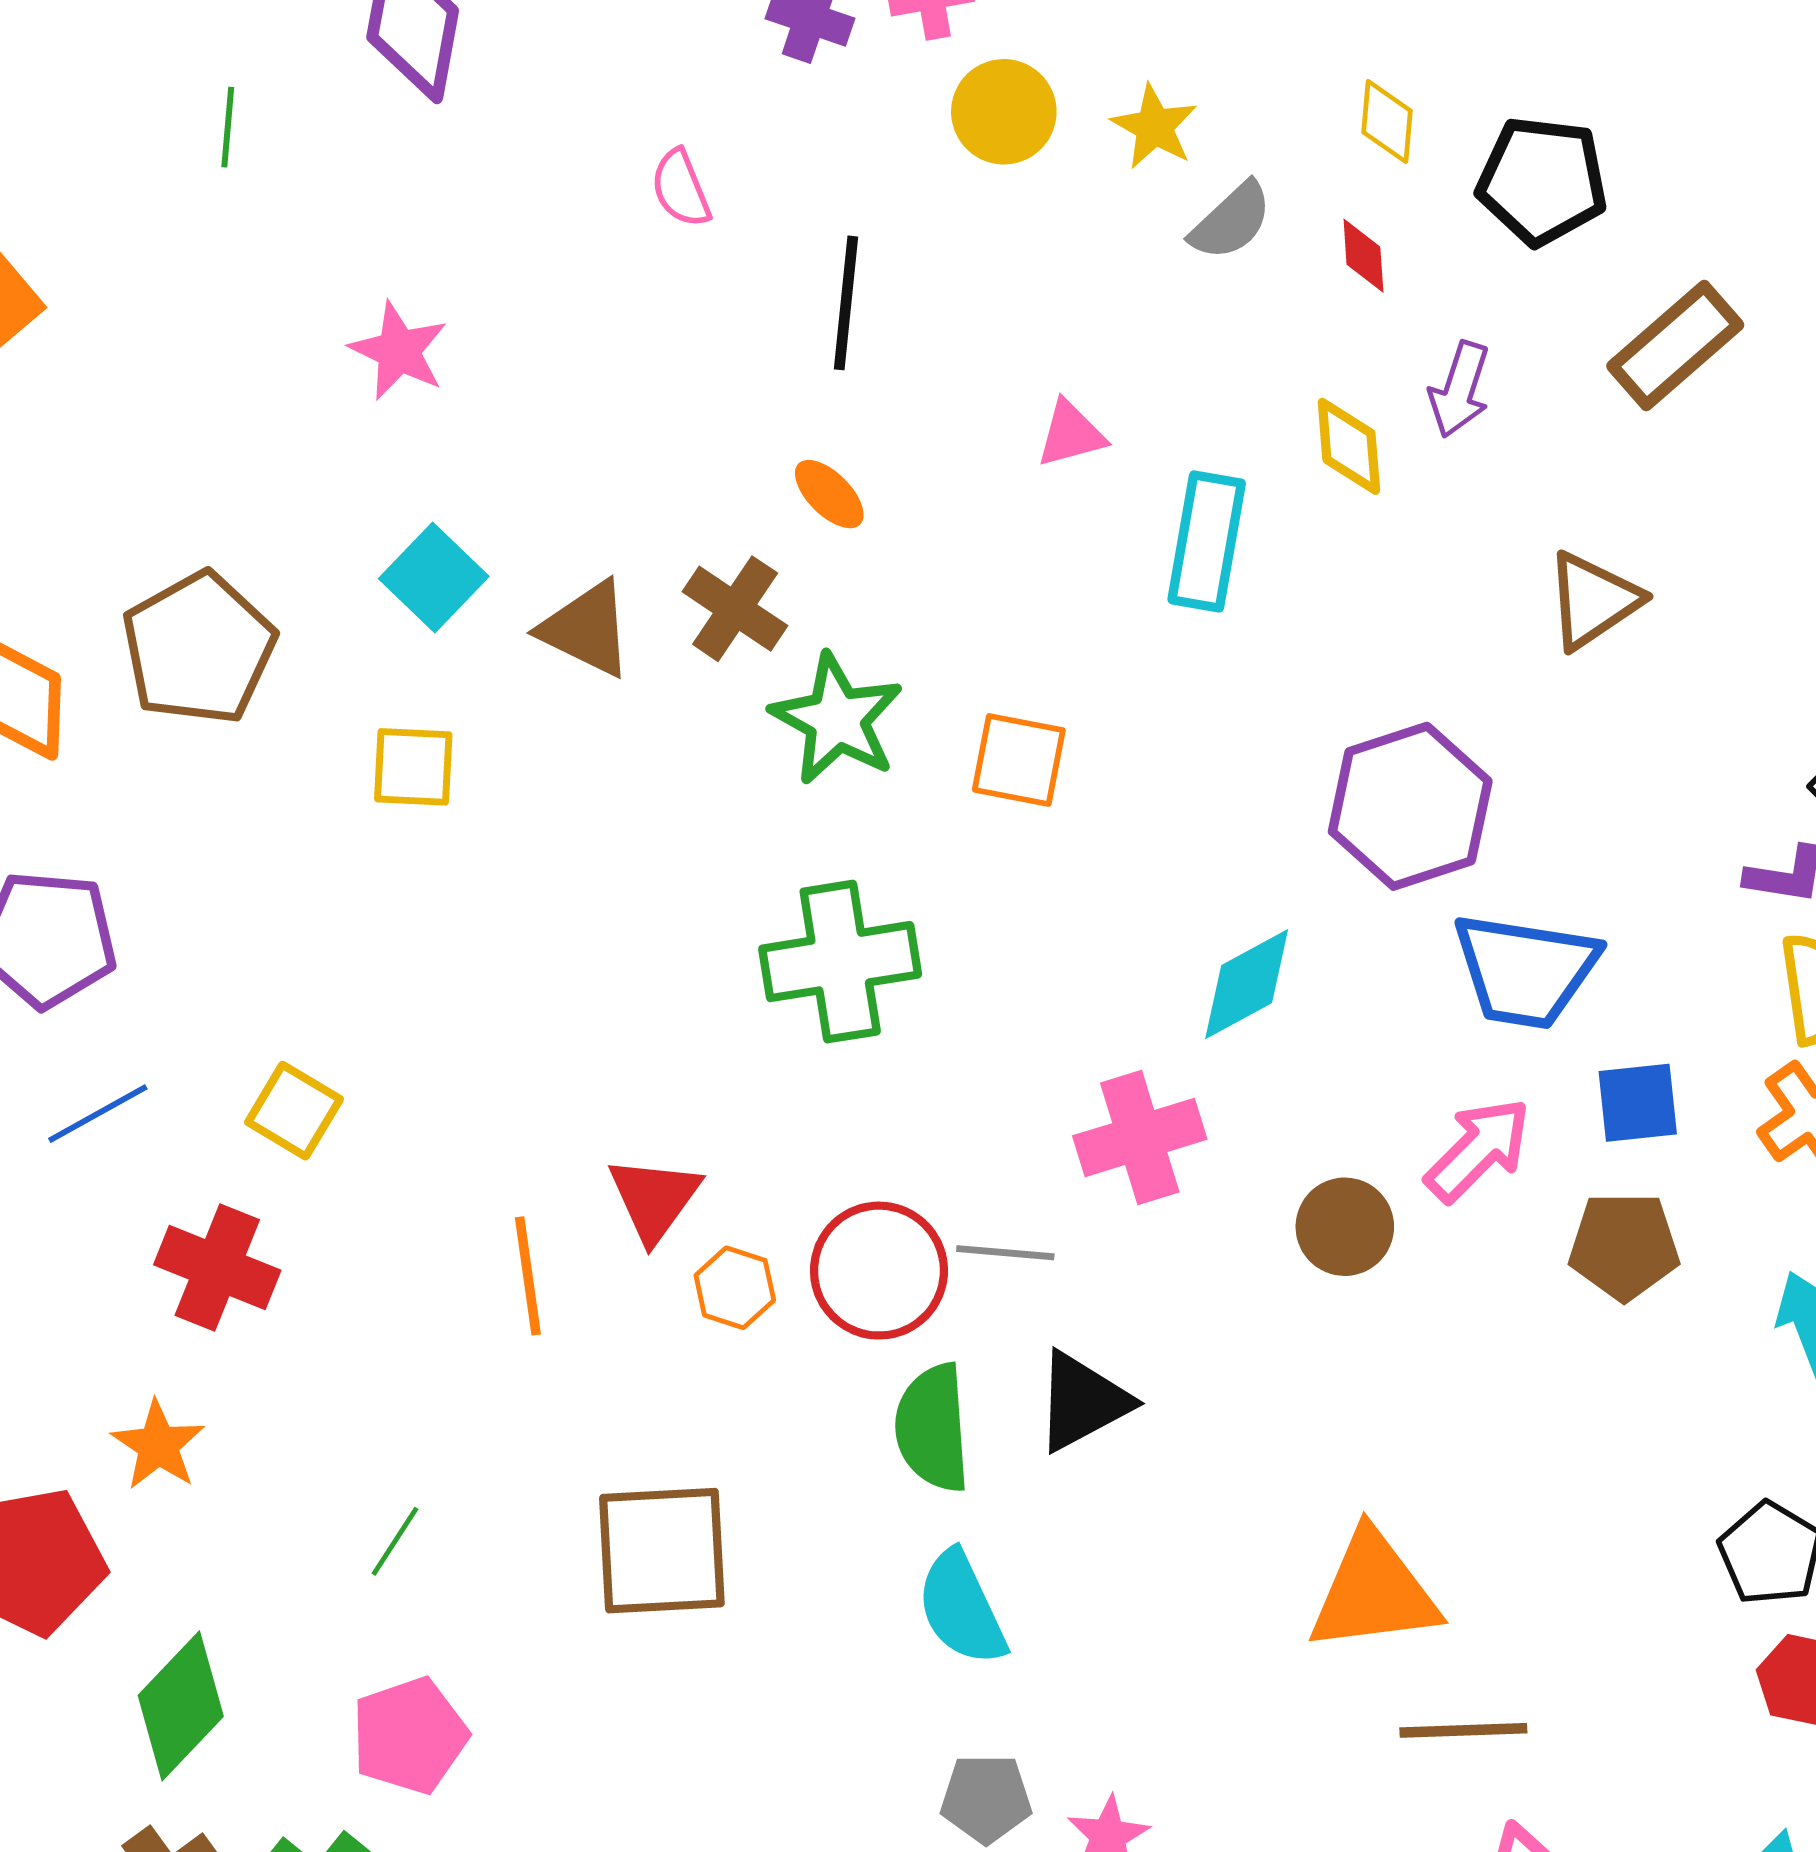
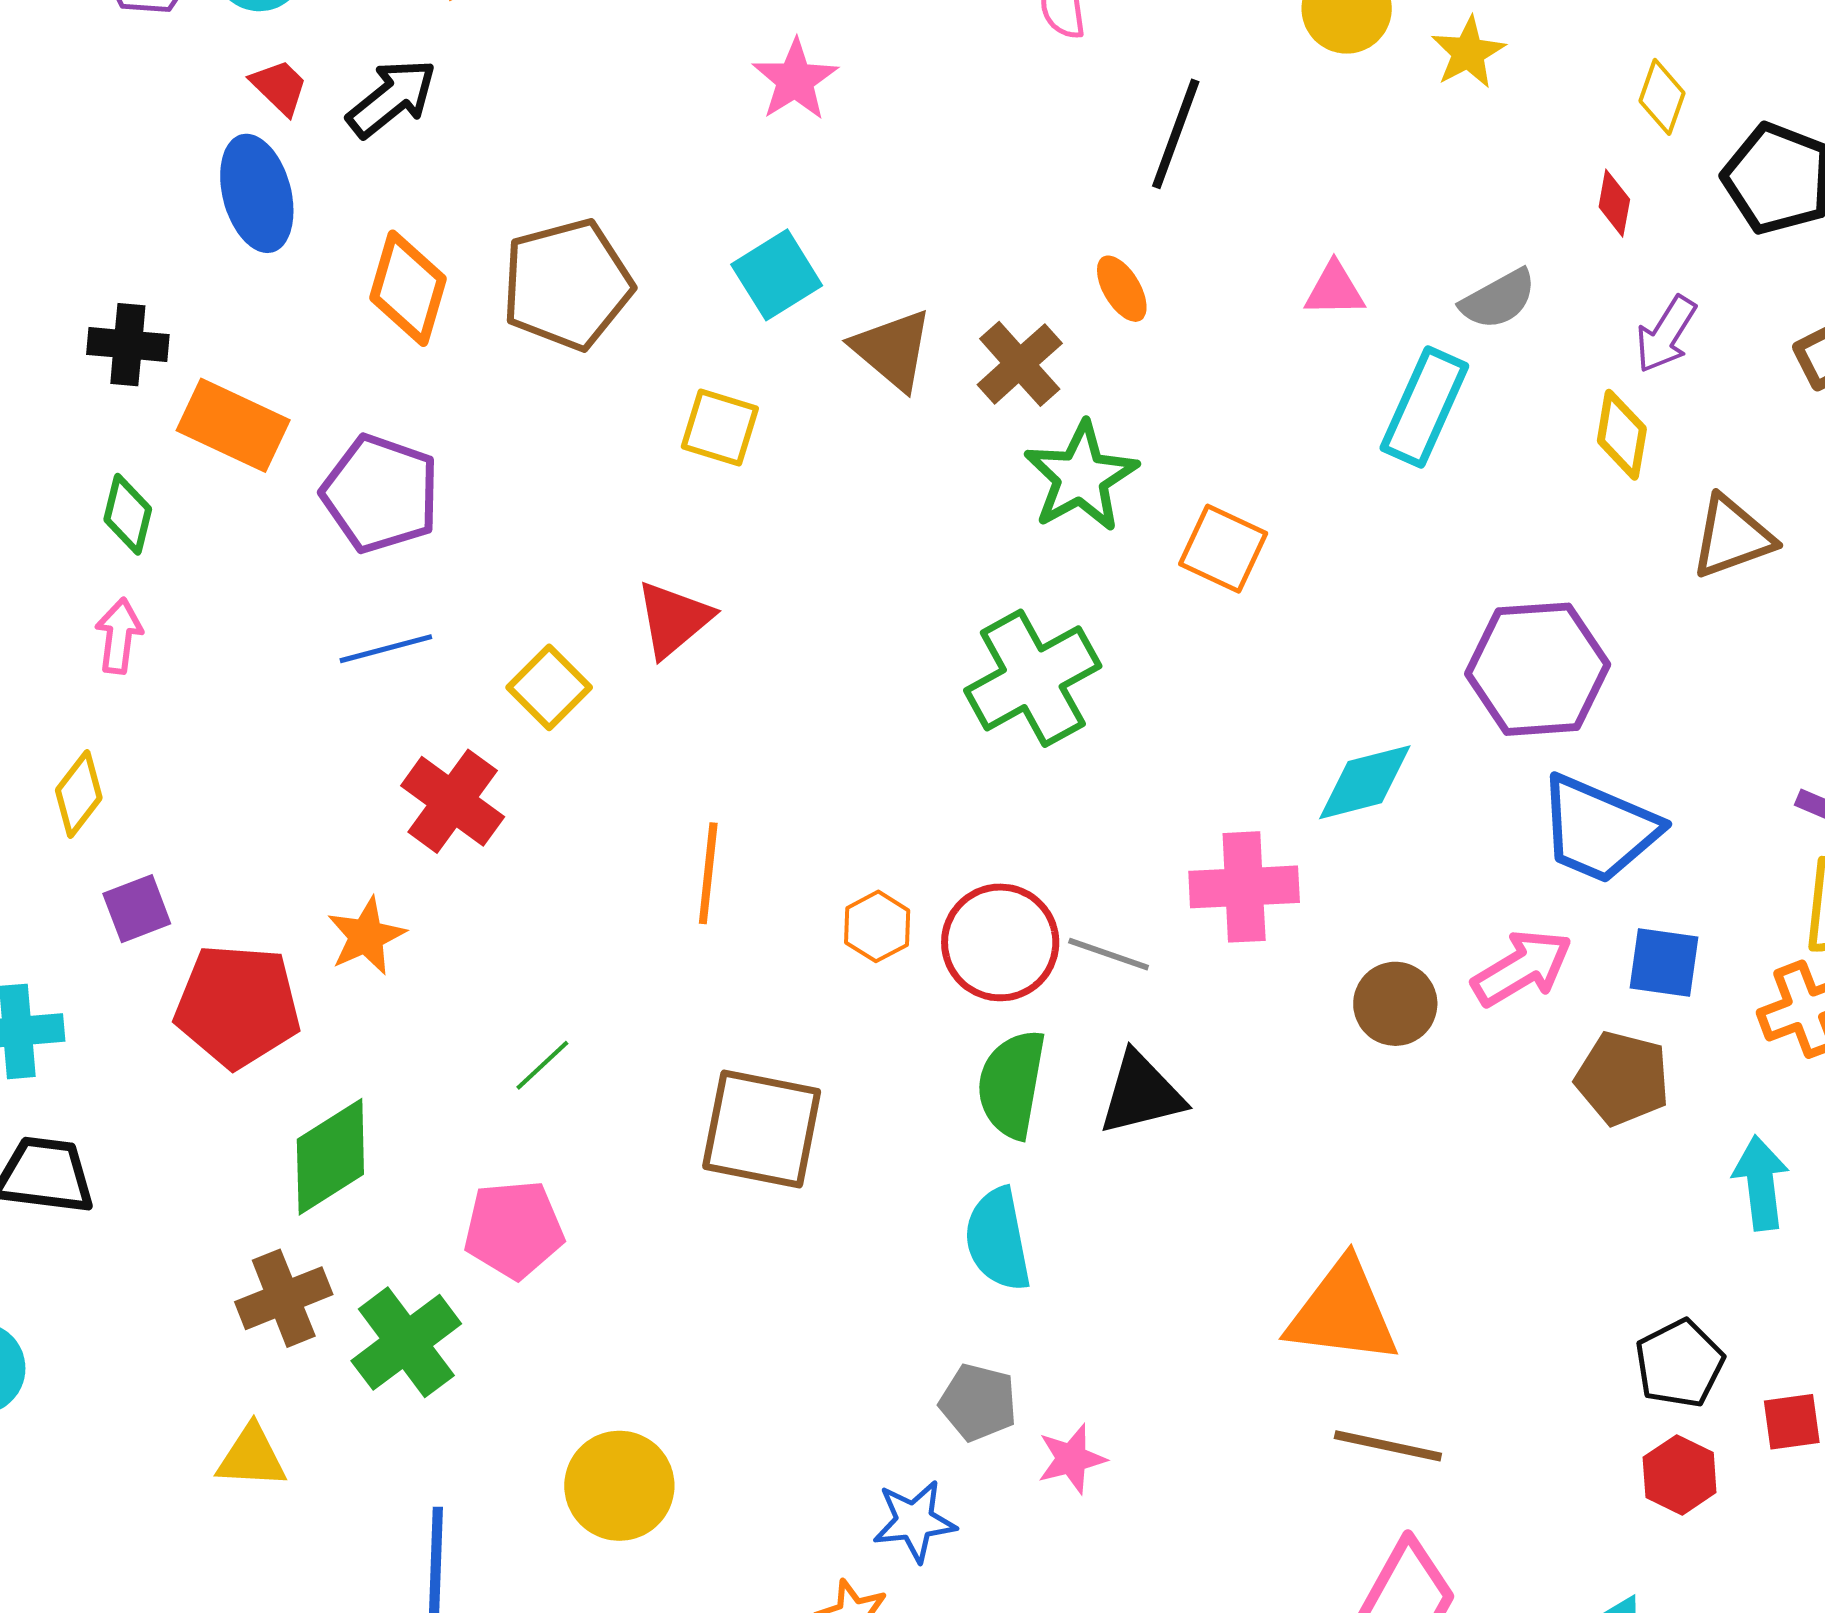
gray semicircle: (1231, 221) -> (1498, 299), moved
yellow diamond: (1349, 446) -> (1622, 435), moved
green cross: (840, 962) -> (1033, 678), turned -34
red triangle: (654, 1199) -> (674, 619), moved

